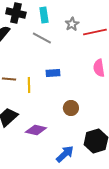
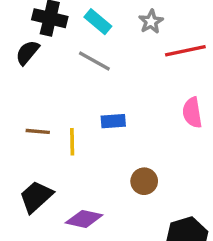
cyan rectangle: (44, 15) -> (98, 22), turned -42
gray star: (72, 24) -> (151, 22), moved

